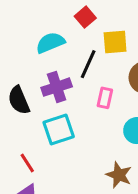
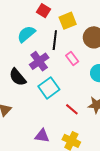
pink rectangle: (105, 98) -> (72, 58), turned -32
red line: (27, 163) -> (72, 109), moved

